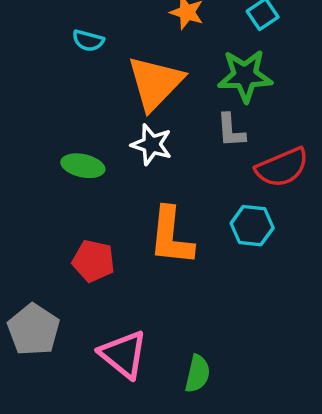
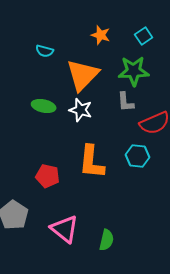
green ellipse: (83, 166) -> (44, 106), moved

